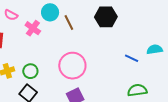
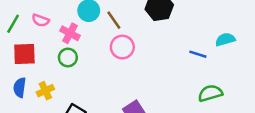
pink circle: (72, 66) -> (122, 47), moved, size x0.7
green circle: (30, 71) -> (68, 58), moved

